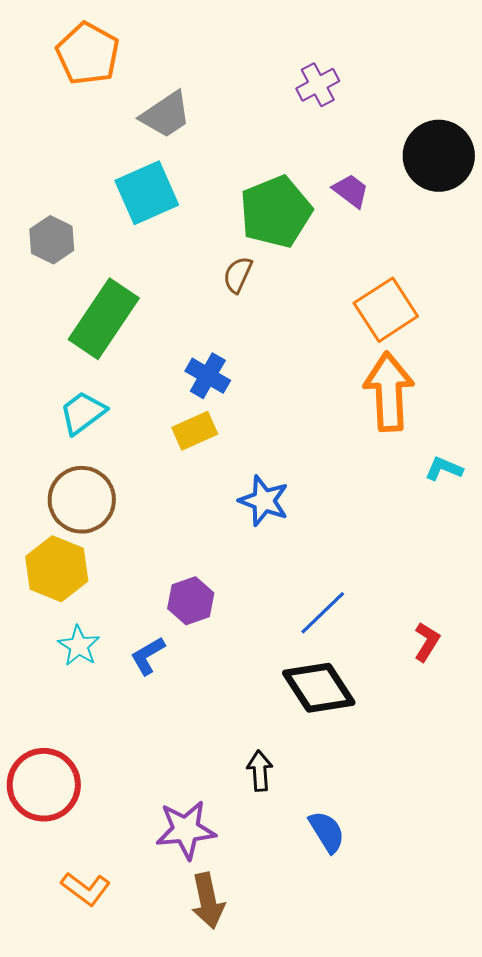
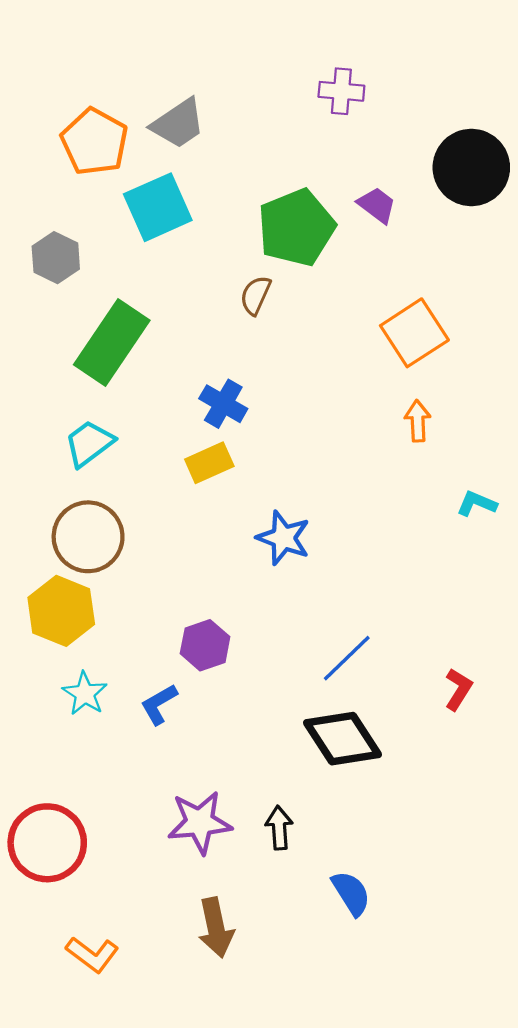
orange pentagon: (88, 54) -> (94, 142), moved
purple cross: (318, 85) -> (341, 91), turned 33
orange arrow: (389, 392) -> (418, 421), size x0.5
purple star: (186, 830) -> (200, 822), moved
brown arrow: (208, 901) -> (216, 928), moved

